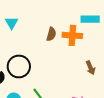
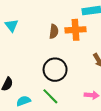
black circle: (19, 66) -> (55, 70), moved

